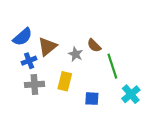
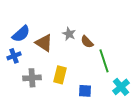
brown triangle: (47, 47) -> (44, 43), turned -48
gray star: (76, 54) -> (69, 34), moved
blue cross: (29, 61) -> (14, 56), moved

